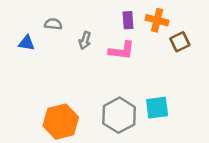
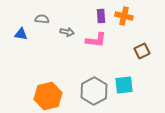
gray arrow: (85, 40) -> (67, 32), turned -96
brown square: (180, 42) -> (142, 51), moved

